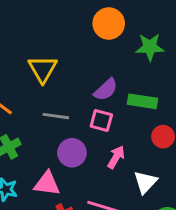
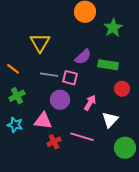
green star: (150, 47) -> (113, 28), turned -30
pink square: (101, 120) -> (70, 78), moved

